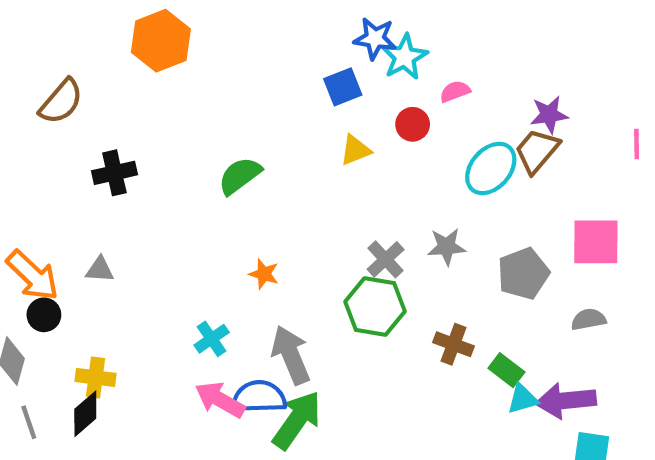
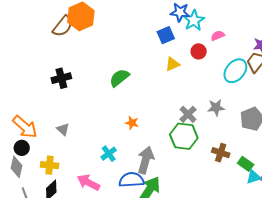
brown semicircle: (61, 102) -> (63, 26), moved
gray triangle: (100, 270) -> (63, 129), moved, turned 40
black circle: (44, 315) -> (22, 148), moved
gray arrow: (291, 355) -> (146, 160), turned 40
yellow cross: (95, 377) -> (50, 165), moved
pink arrow: (220, 400) -> (88, 182), moved

